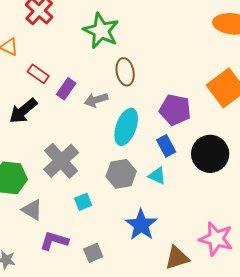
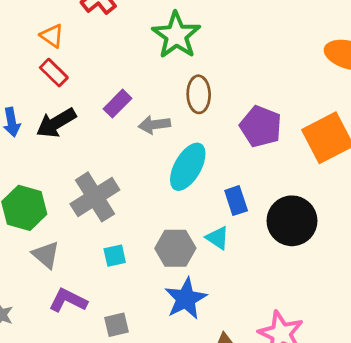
red rectangle: (38, 74) -> (54, 73), moved
purple pentagon: (175, 110) -> (261, 126), moved
gray hexagon: (121, 174) -> (175, 248), moved

